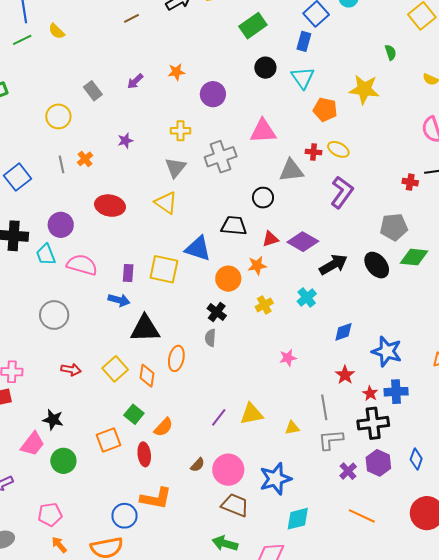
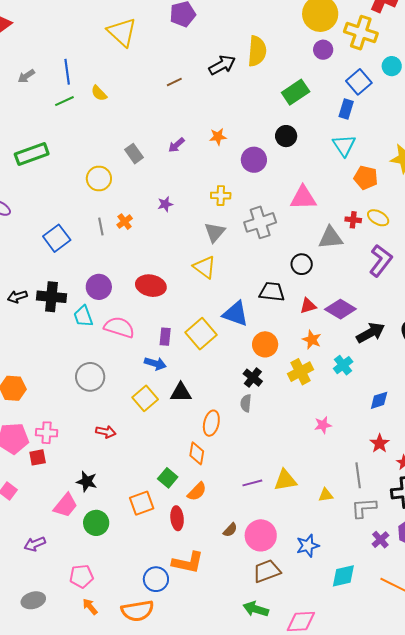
black circle: (265, 68) -> (286, 136), moved
red ellipse: (110, 206) -> (151, 286), moved
orange star: (257, 266) -> (312, 340), moved, turned 30
yellow square: (164, 269) -> (201, 334), turned 36
yellow cross: (264, 305) -> (300, 372), size x1.4
black triangle: (145, 329) -> (181, 393), size x0.7
yellow square: (115, 369) -> (145, 398), moved
orange diamond: (147, 376) -> (197, 453), moved
purple line: (219, 417) -> (252, 483), turned 36
blue star: (275, 479) -> (308, 546), size x0.7
brown trapezoid: (235, 505) -> (267, 571), turned -44
cyan diamond: (298, 519) -> (343, 576), moved

